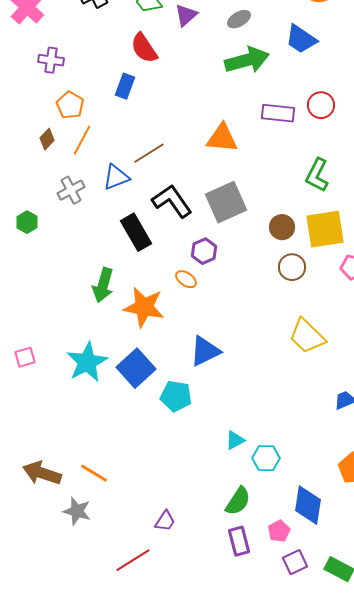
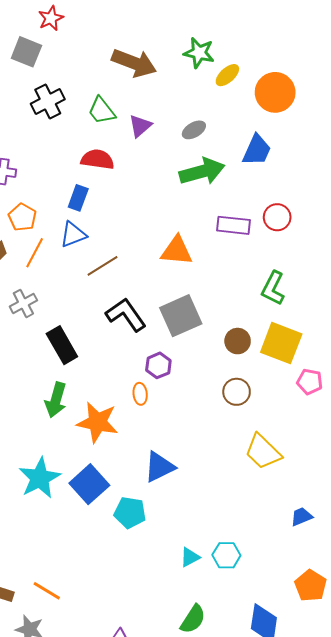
blue trapezoid: (301, 39) -> (257, 150), turned -100
red semicircle: (144, 48) -> (97, 159), turned 132
blue triangle: (116, 177) -> (73, 234), moved
yellow square: (325, 229) -> (281, 343), turned 30
black rectangle: (136, 232) -> (62, 345), moved
brown circle: (292, 267) -> (237, 392), moved
orange ellipse: (186, 279) -> (140, 394), turned 50
cyan hexagon: (266, 458) -> (226, 555), moved

